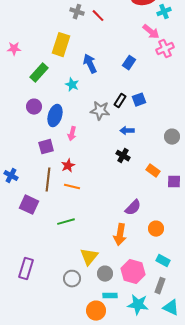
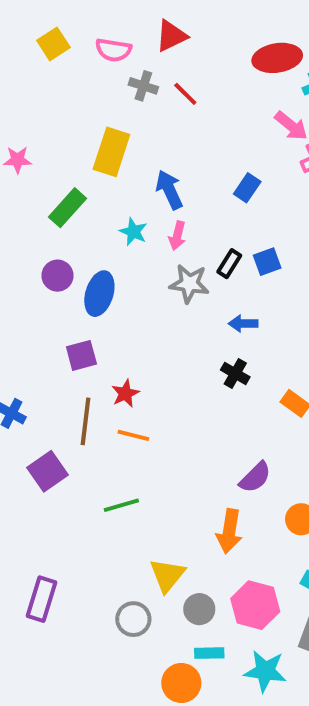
pink arrow: (72, 134) -> (177, 236), moved
purple square: (29, 205) -> (47, 471), turned 30

